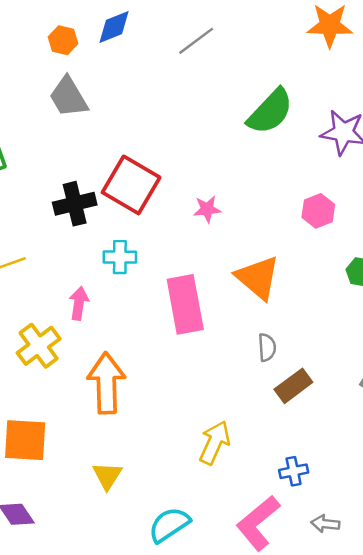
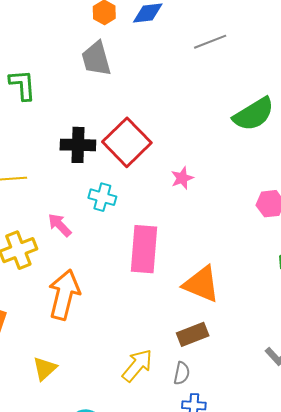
pink star: (207, 209) -> (182, 178), turned -30
orange triangle: (258, 278) -> (201, 284), moved, turned -33
pink arrow: (79, 303) -> (60, 225), turned -68
gray semicircle: (267, 347) -> (182, 373), moved
brown rectangle: (293, 386) -> (193, 334), moved

